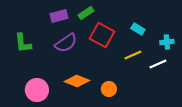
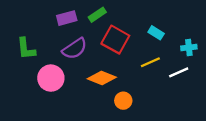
orange diamond: (77, 81) -> (102, 78), moved
pink circle: (37, 90) -> (51, 78), moved

